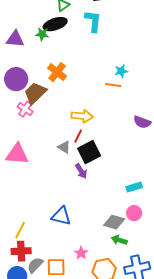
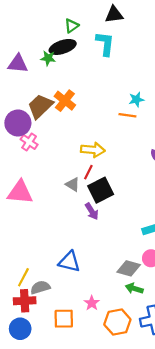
purple circle: (16, 79) -> (18, 123), moved
brown trapezoid: (35, 93) -> (40, 106), moved
gray semicircle: (35, 265) -> (40, 287), moved, turned 30

